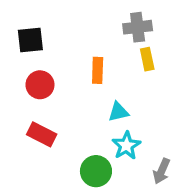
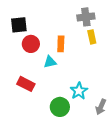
red circle: (40, 85) -> (31, 44), moved
cyan triangle: (118, 112) -> (50, 62), moved

